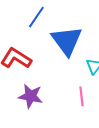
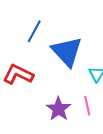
purple star: (31, 96) -> (58, 109), moved, turned 30

